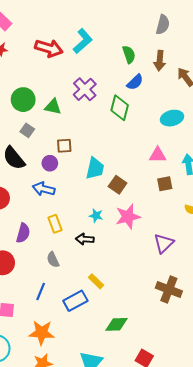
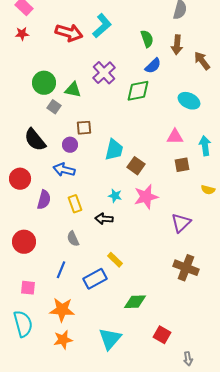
green diamond: (120, 108) -> (138, 91), turned 65
cyan ellipse: (172, 118) -> (189, 101), turned 40
gray square: (27, 130) -> (54, 107), moved
purple semicircle: (23, 233) -> (44, 200), moved

